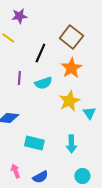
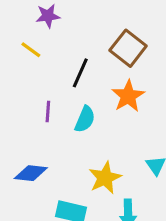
cyan semicircle: (43, 83) -> (85, 119), turned -48
yellow star: (69, 101) -> (105, 178), moved

